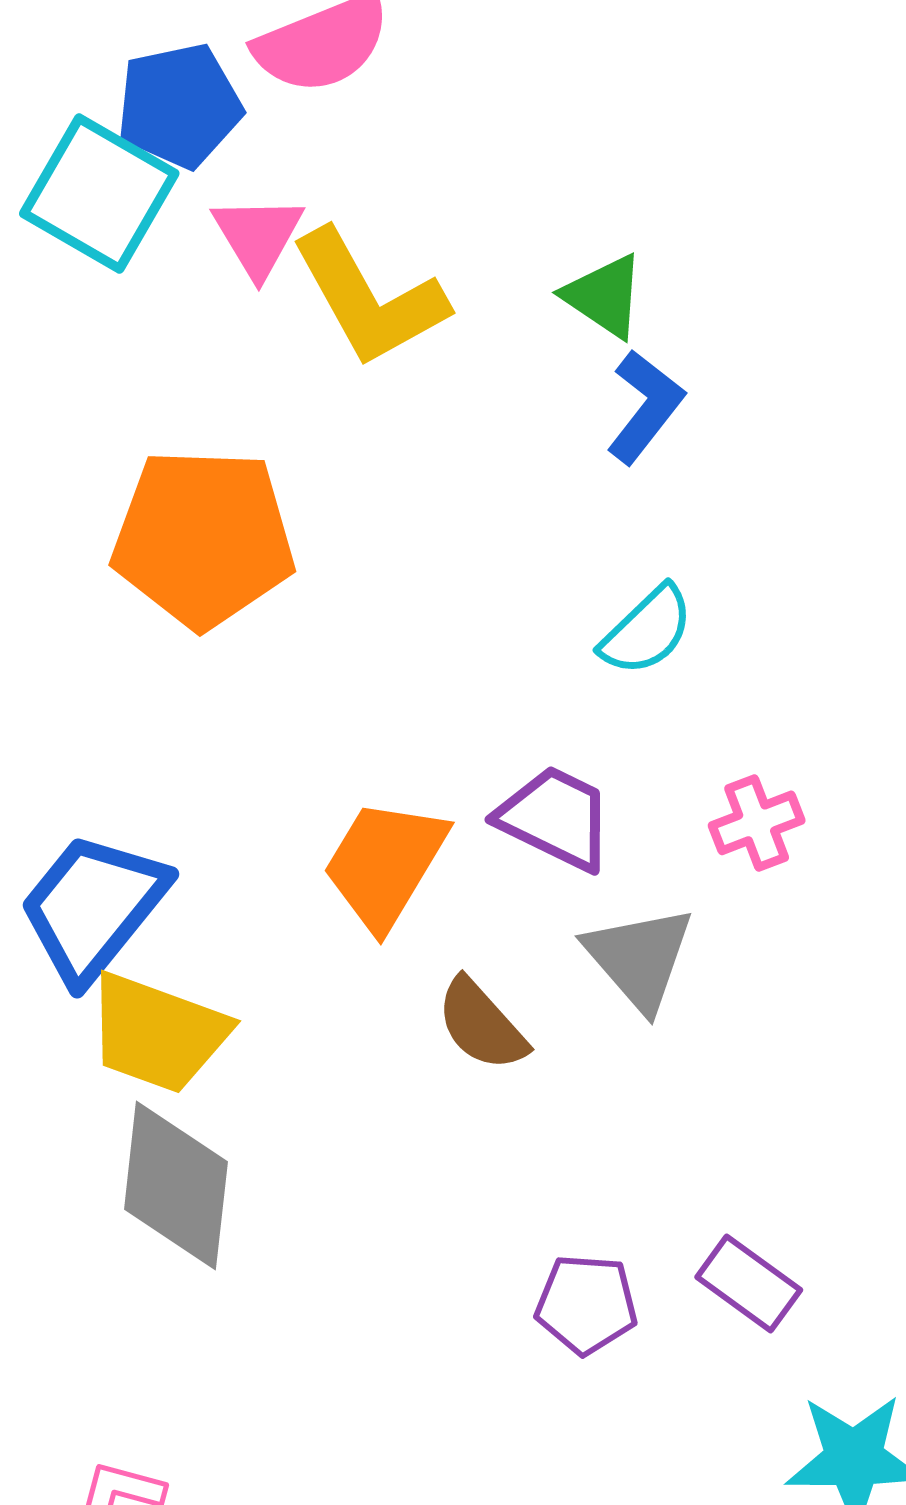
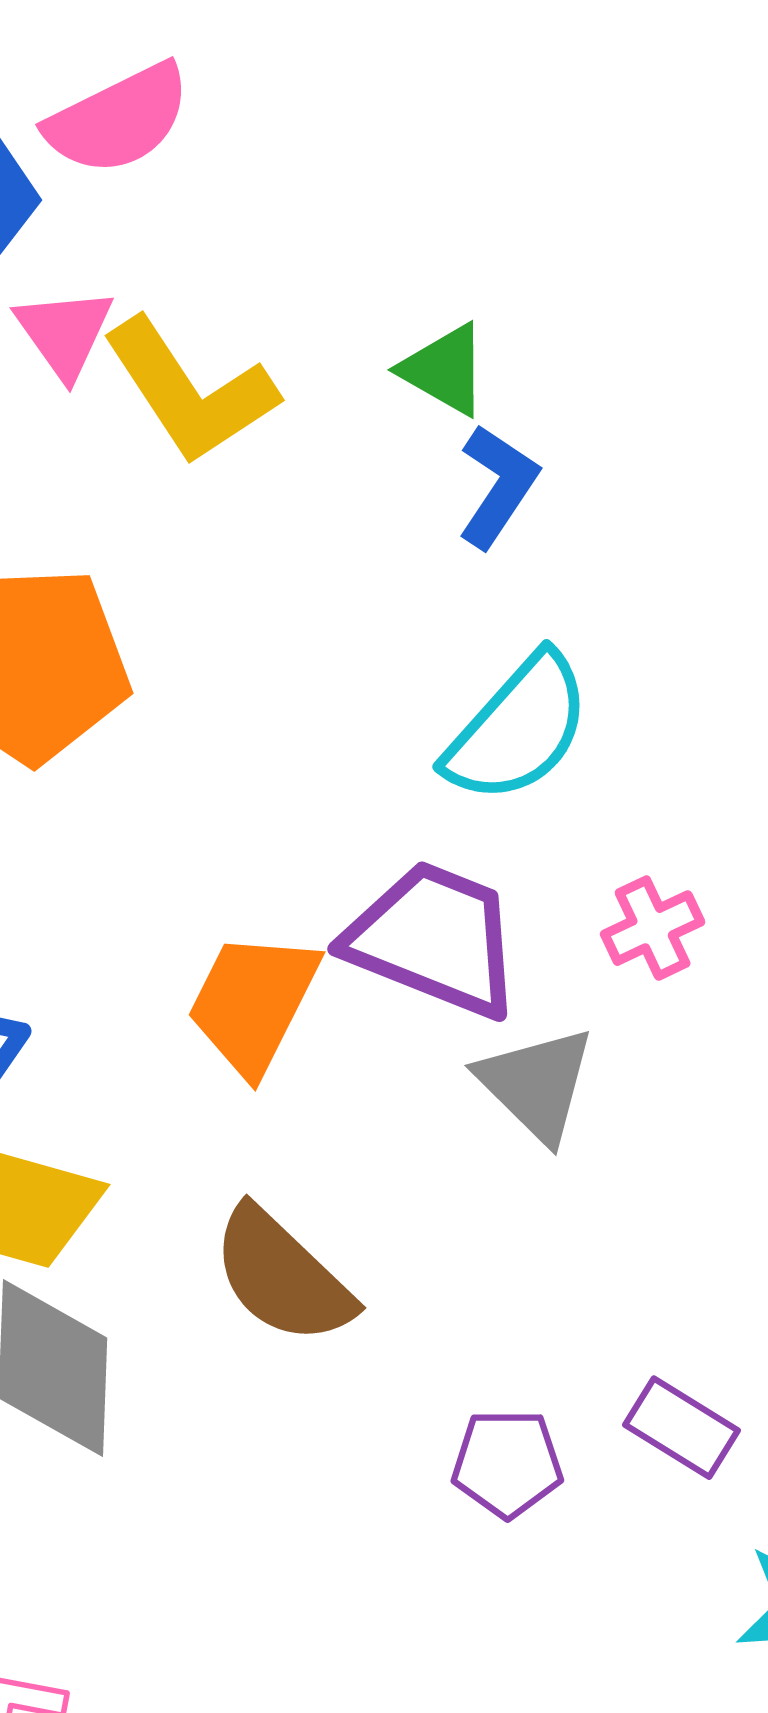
cyan semicircle: (647, 631) -> (518, 729), size x1.5
purple trapezoid: (555, 818) -> (434, 939), size x1.4
brown semicircle: (482, 1025) -> (282, 1276), moved, size x1.4

